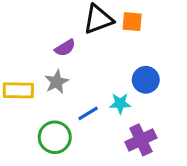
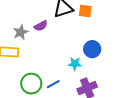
gray star: (57, 82) -> (21, 32), moved
blue line: (88, 113) -> (53, 84), moved

